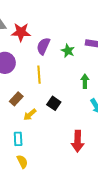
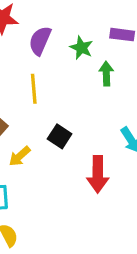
green arrow: (85, 81) -> (106, 74), moved
red arrow: (78, 141) -> (98, 174), moved

